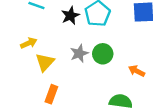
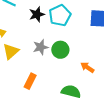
orange rectangle: (51, 94) -> (30, 81), moved

